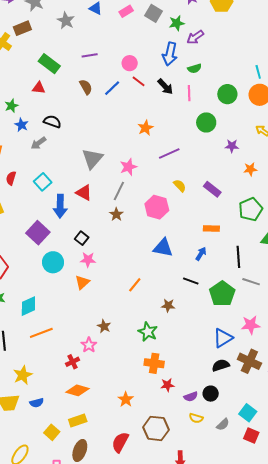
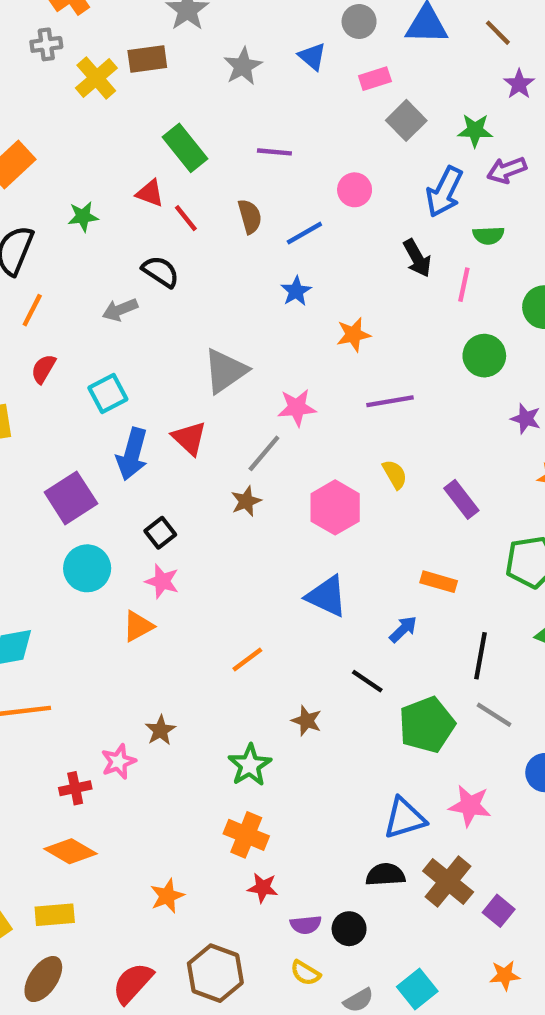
gray square: (154, 13) -> (406, 120), moved
red line: (139, 81) -> (186, 218), moved
blue star: (21, 125) -> (296, 291), moved

